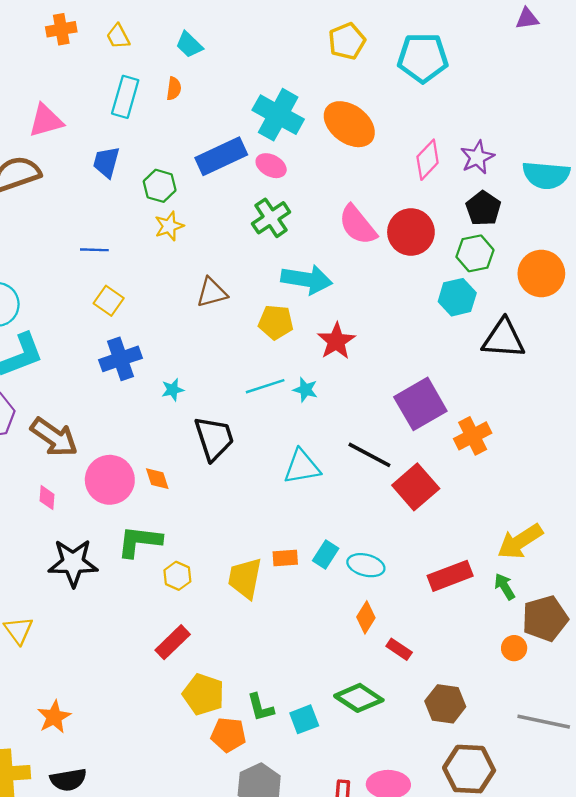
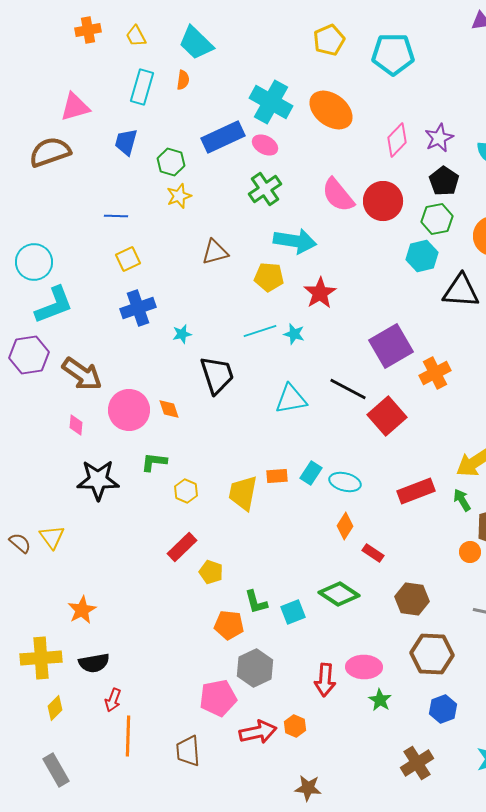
cyan trapezoid: (189, 45) -> (196, 43), size x1.5
yellow square: (109, 301) -> (128, 259), turned 30
green L-shape: (139, 541) -> (154, 462), size x0.7
yellow pentagon: (203, 694) -> (211, 572), moved, size x0.7

